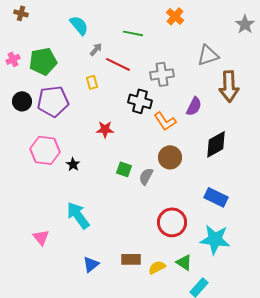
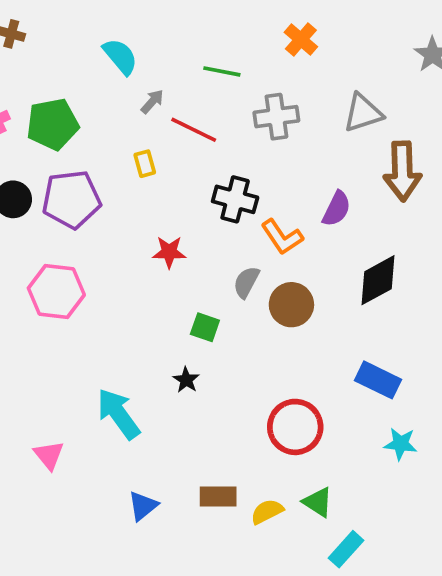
gray cross: (162, 74) -> (276, 117), moved
black star: (73, 164) -> (186, 380), moved
gray semicircle: (146, 176) -> (246, 282), moved
cyan star: (215, 239) -> (401, 444), moved, size x0.6

